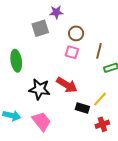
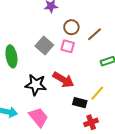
gray square: (40, 28) -> (44, 45), moved, turned -30
brown line: (99, 51) -> (94, 34), moved, turned 35
red cross: (102, 124) -> (91, 122), moved

